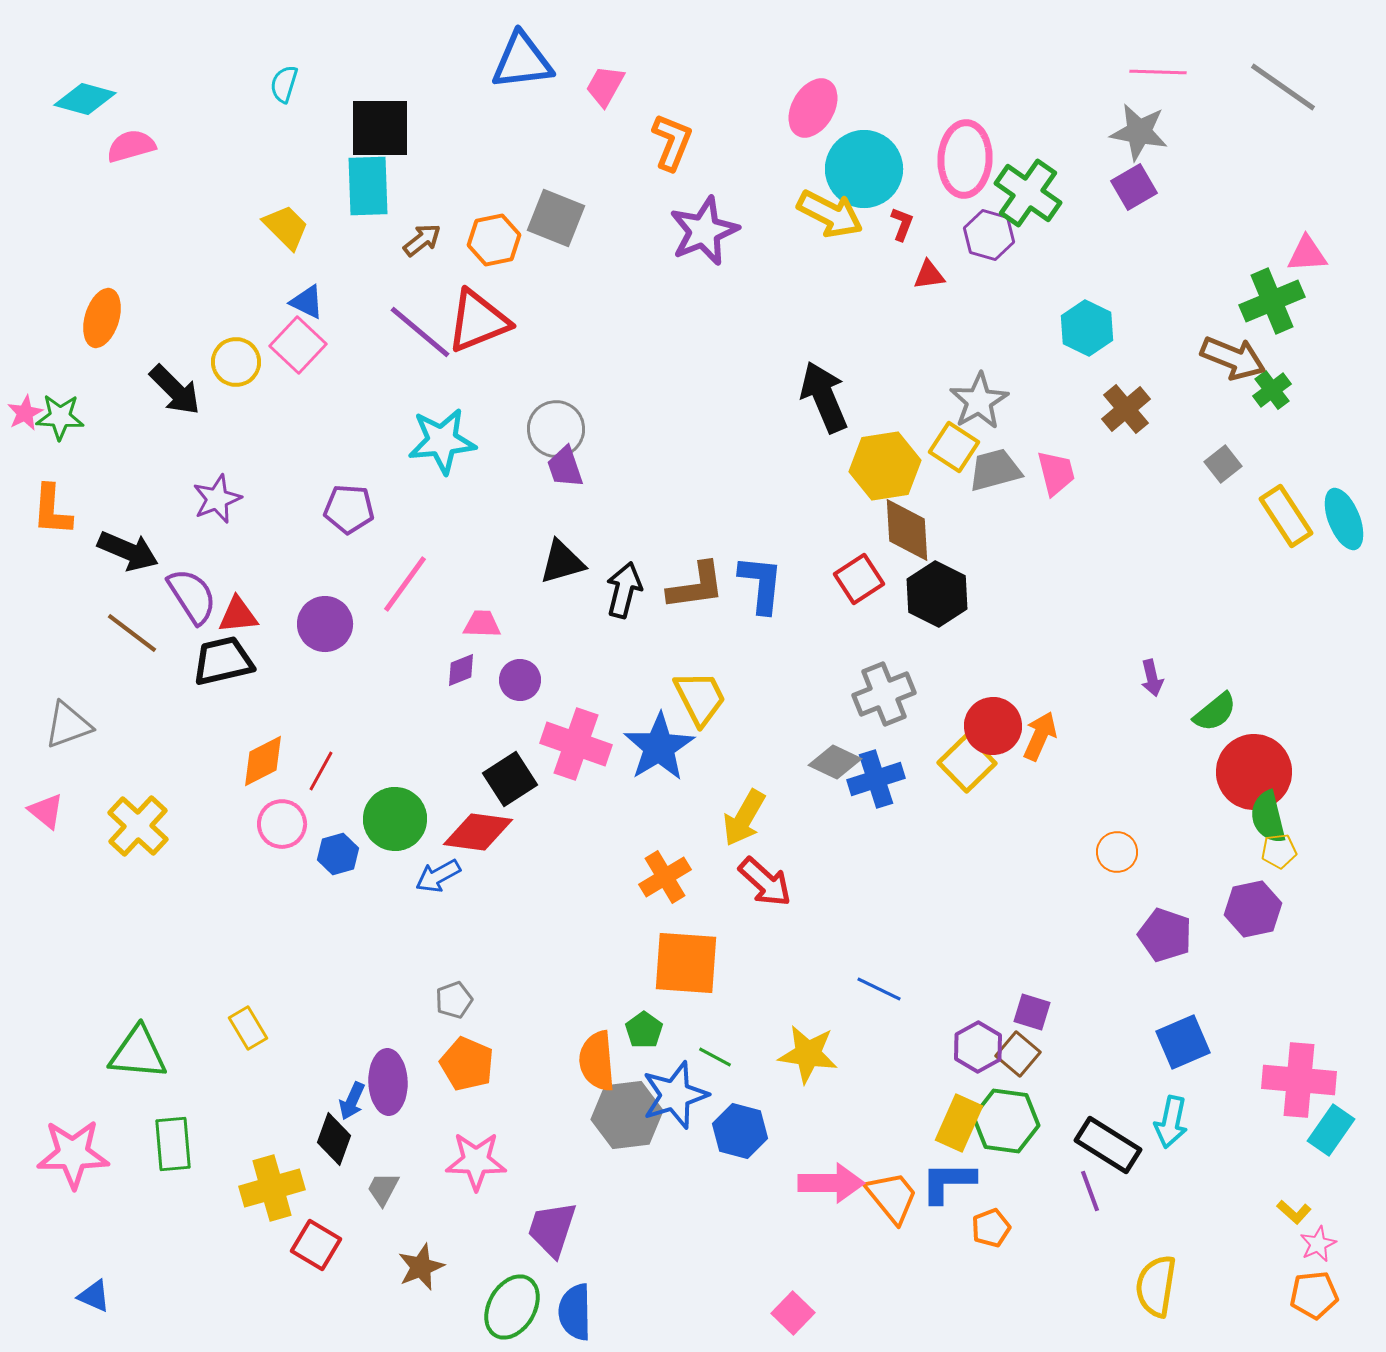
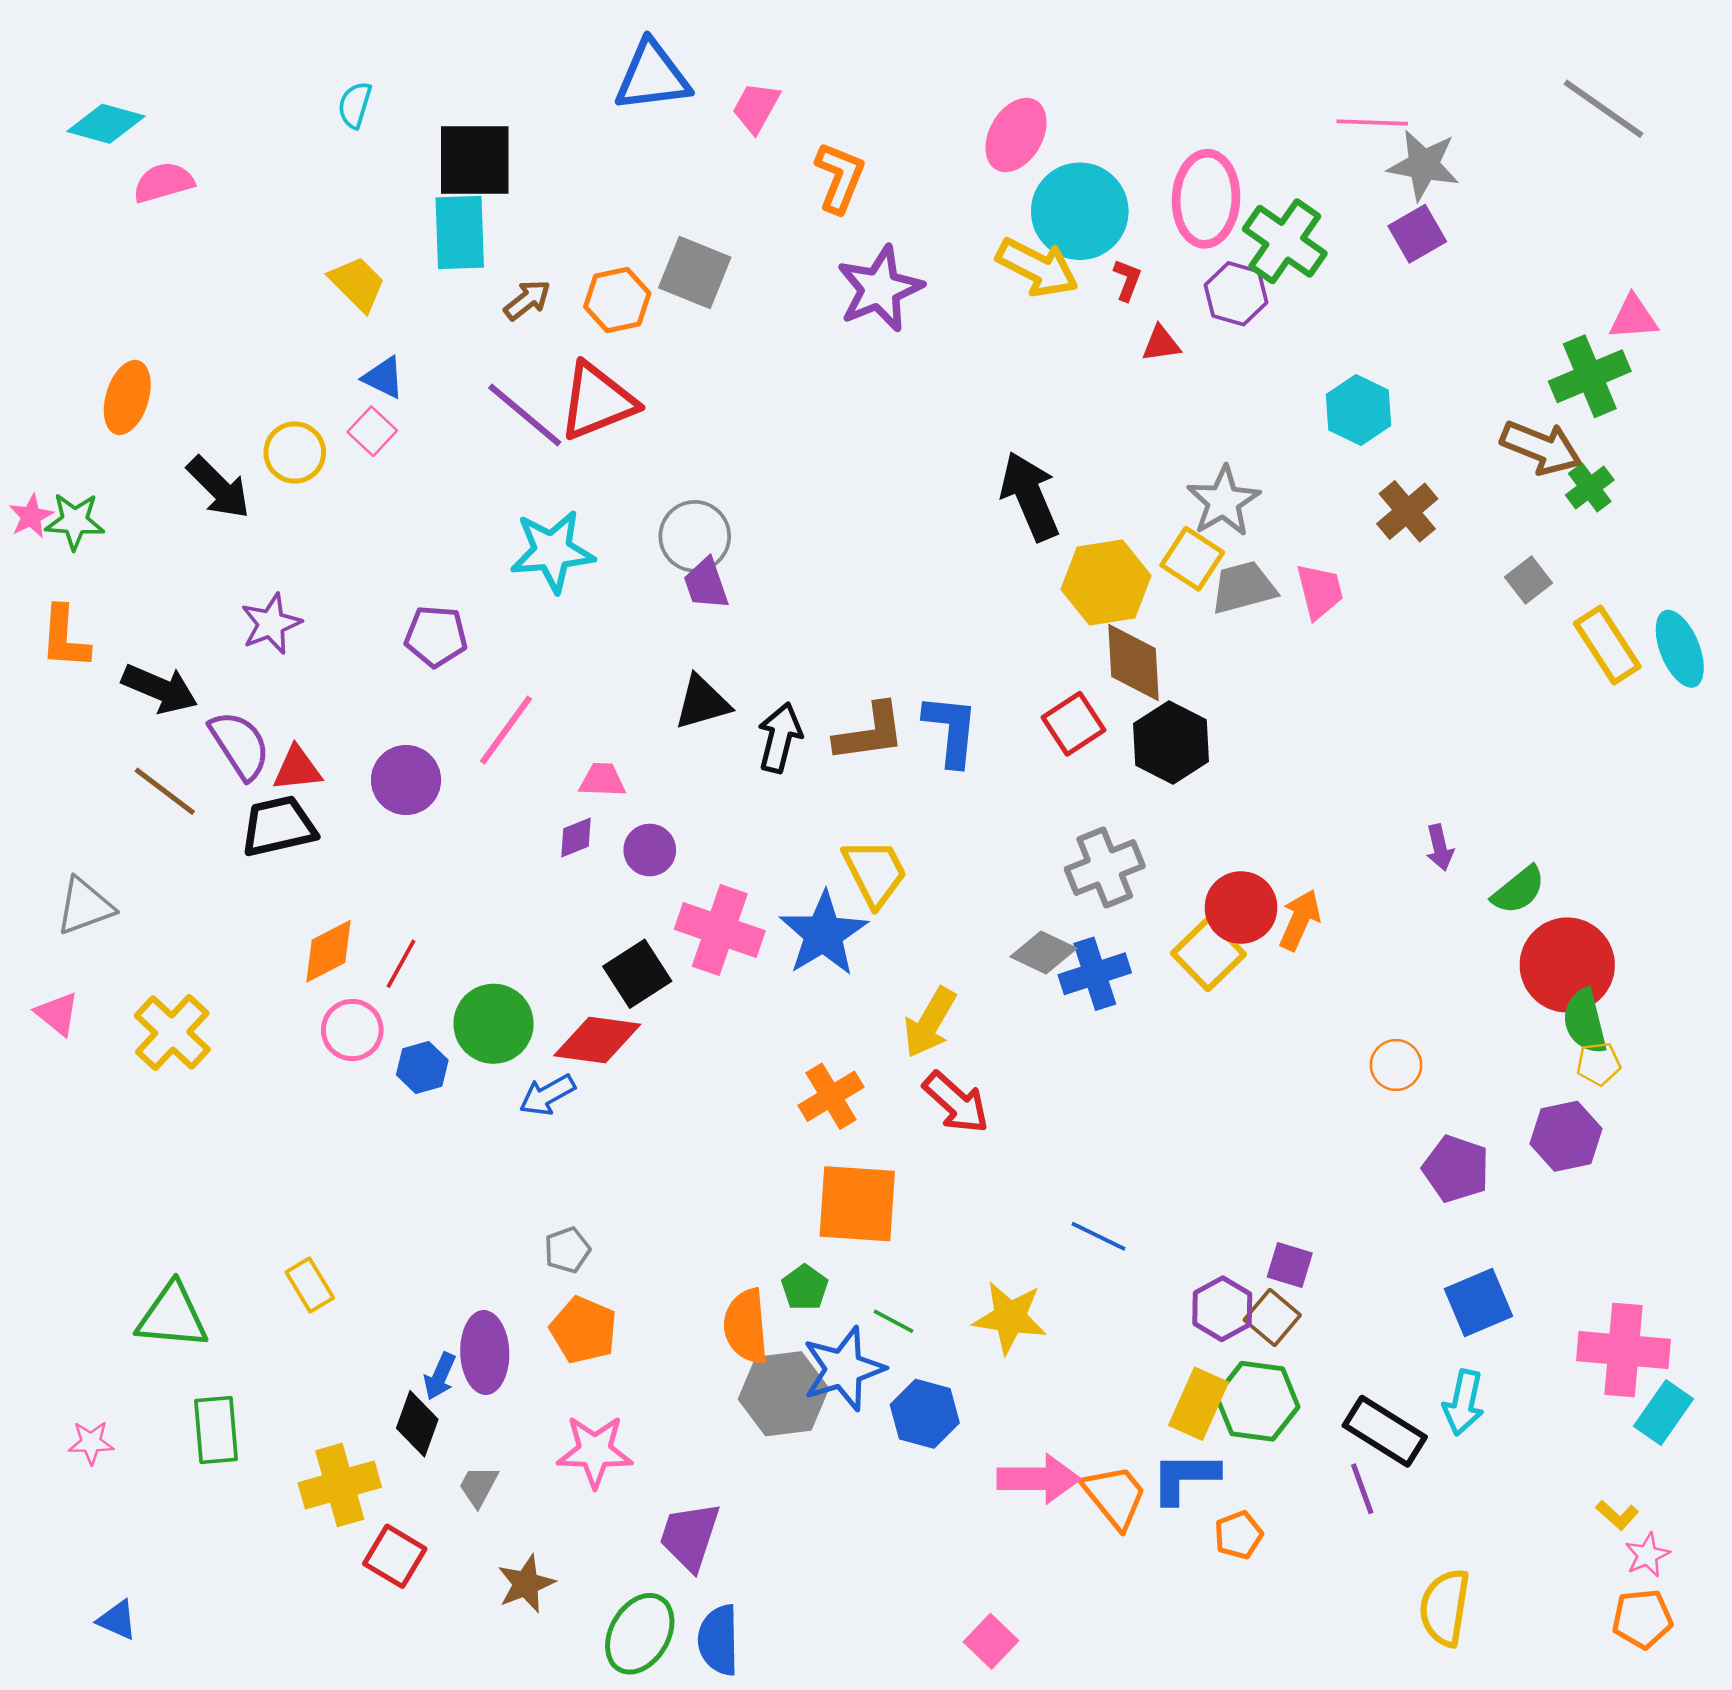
pink line: (1158, 72) -> (1372, 122), moved
pink square: (298, 345) -> (372, 431), size x0.7
pink star: (73, 1154) -> (91, 1442), size x0.5

